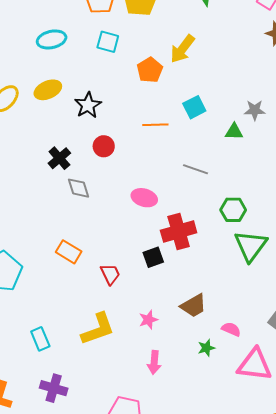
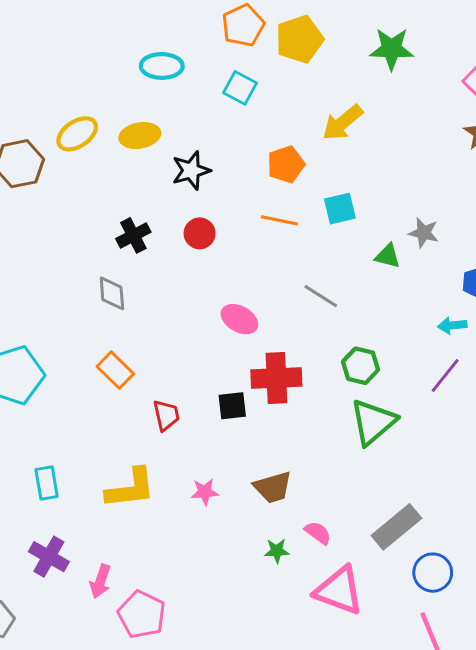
orange pentagon: (150, 70) -> (286, 164), moved
gray diamond: (78, 188) -> (112, 293), moved
pink arrow: (154, 362) -> (100, 581), moved

